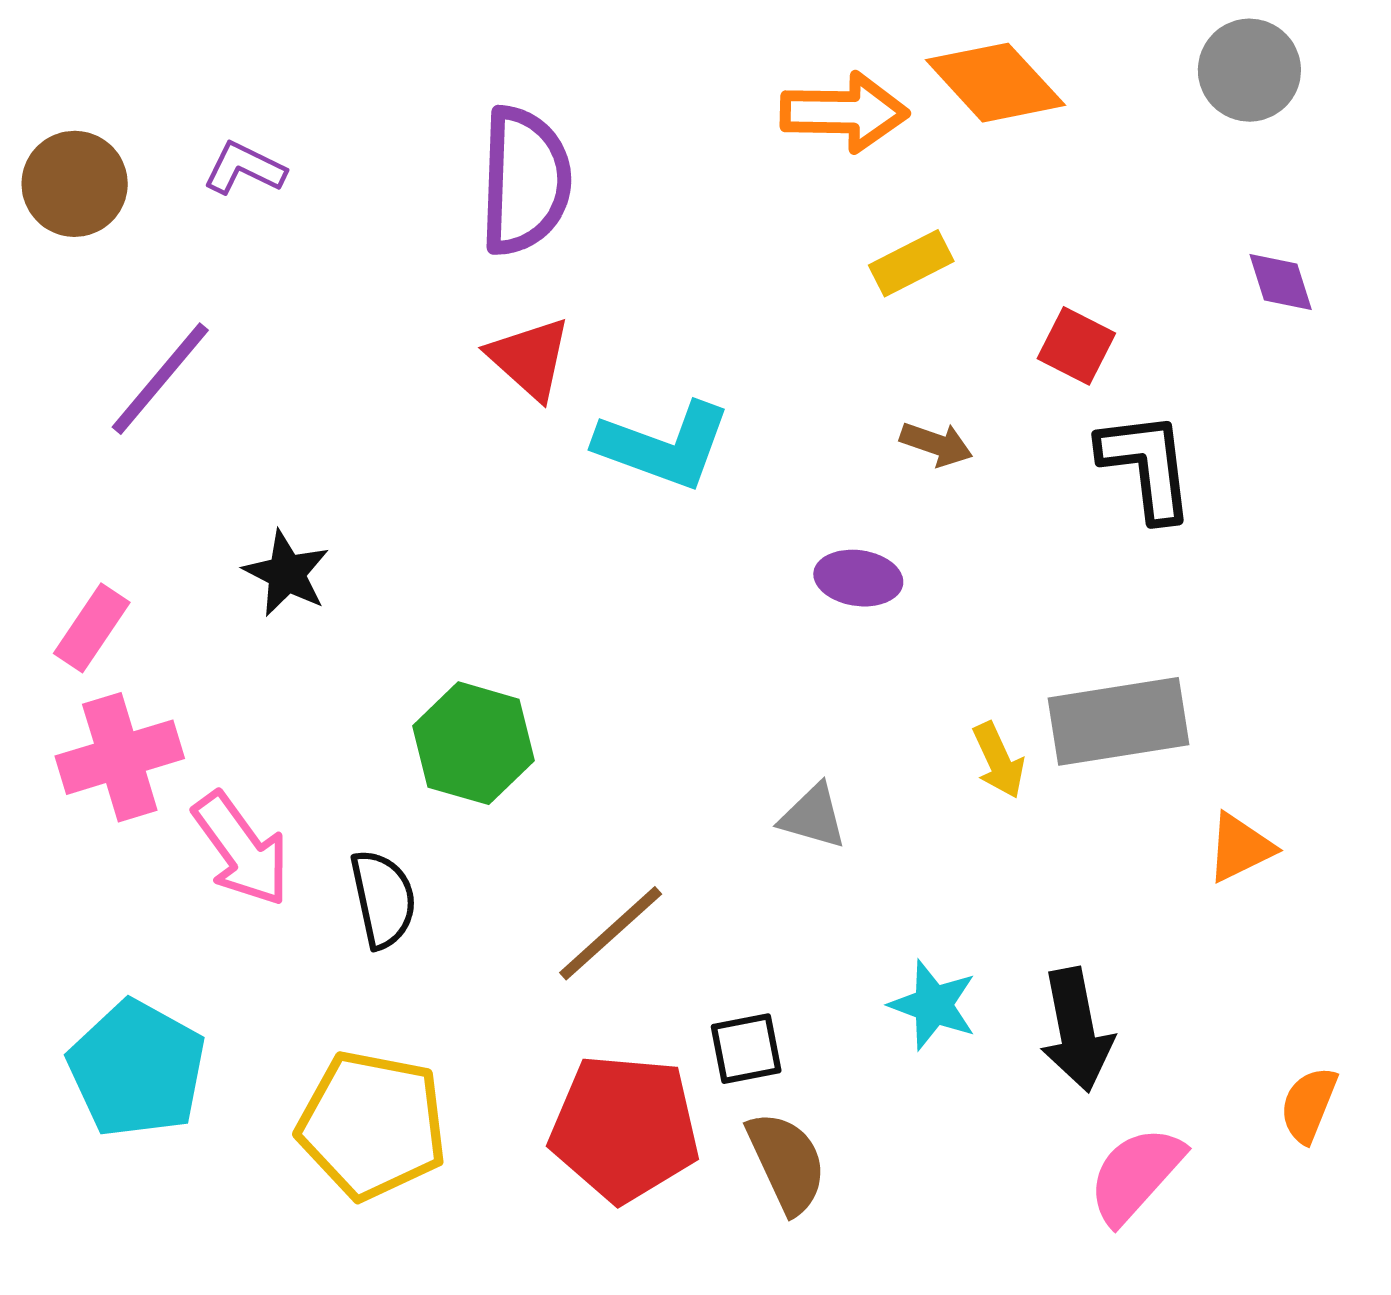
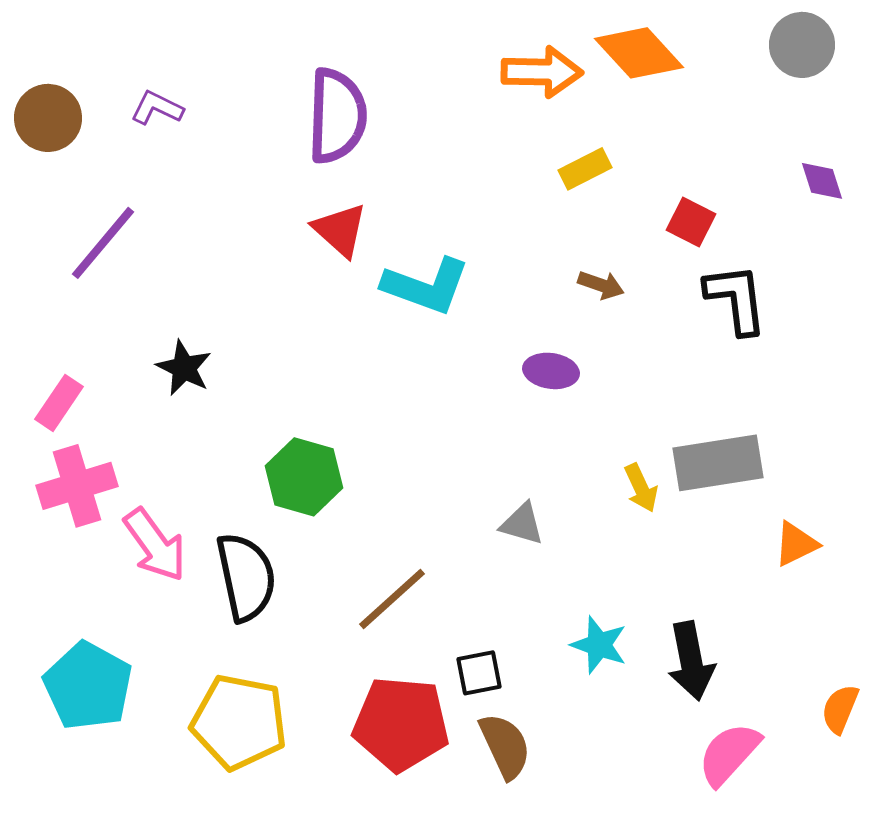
black semicircle: (383, 899) -> (246, 577), size x1.4

